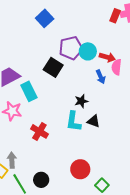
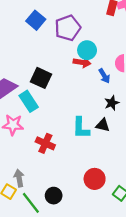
purple pentagon: (71, 48) -> (68, 28), moved
red arrow: (107, 57) -> (82, 62), moved
black square: (53, 67) -> (41, 78), moved
black star: (81, 101) -> (112, 103), moved

